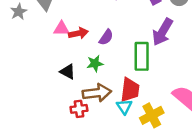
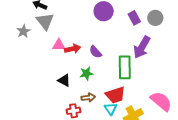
purple semicircle: (106, 37) -> (95, 52), turned 104
red trapezoid: (130, 90) -> (115, 95), turned 65
brown arrow: (97, 93) -> (88, 98), size x0.6

